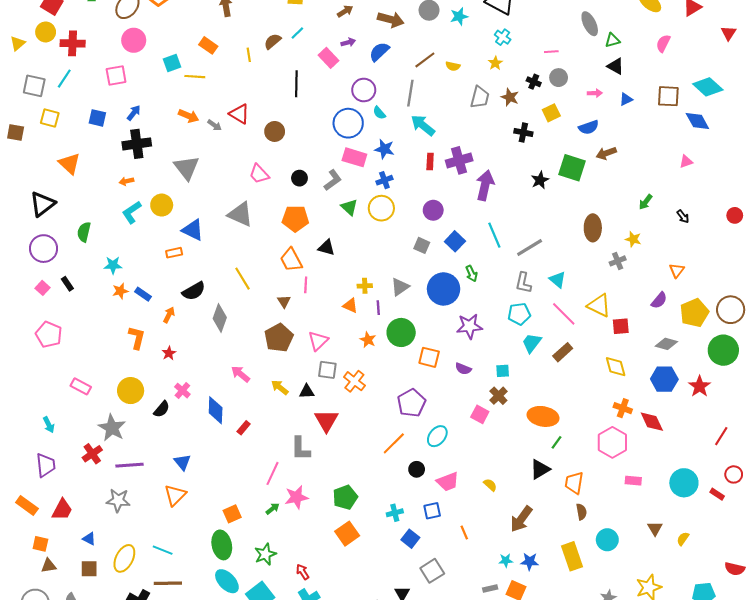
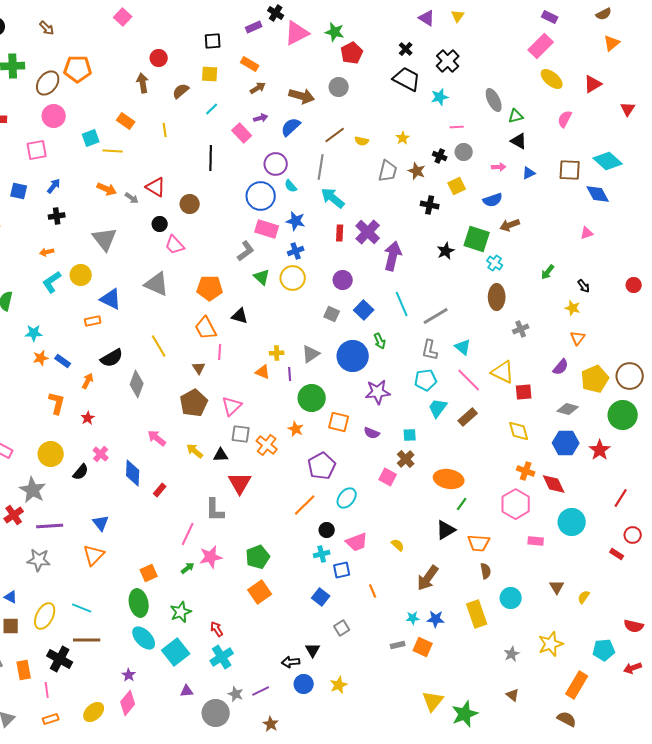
cyan star: (459, 16) -> (440, 97), moved
cyan cross: (503, 37) -> (495, 263), moved
brown semicircle: (273, 41) -> (181, 91), moved
black cross: (137, 144) -> (57, 216), size x0.6
purple cross: (459, 160) -> (368, 232), turned -30
black circle: (299, 178) -> (160, 224), moved
yellow star: (633, 239) -> (573, 308), moved
orange star: (368, 340) -> (296, 429), moved
orange trapezoid: (574, 483) -> (479, 543), turned -95
cyan circle: (684, 483) -> (572, 522), moved
cyan cross: (395, 513) -> (322, 554), moved
gray square: (432, 571) -> (342, 628), size x0.7

